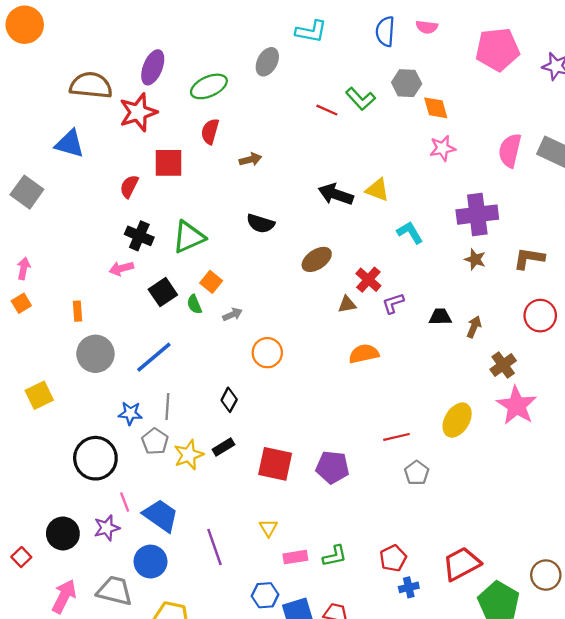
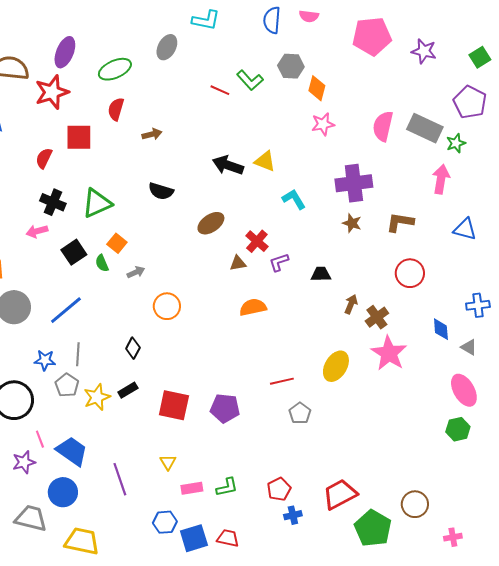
orange diamond: (436, 108) -> (317, 88), turned 30
brown arrow: (474, 327) -> (351, 304), moved

